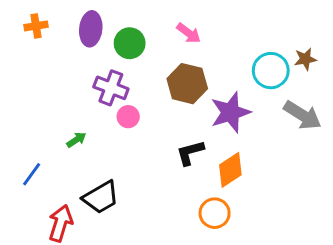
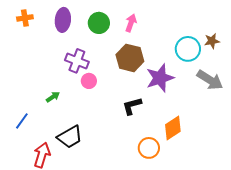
pink arrow: (189, 33) -> (131, 23), turned -108
green circle: (130, 43) -> (99, 23), moved
orange diamond: (230, 170) -> (173, 128), moved

